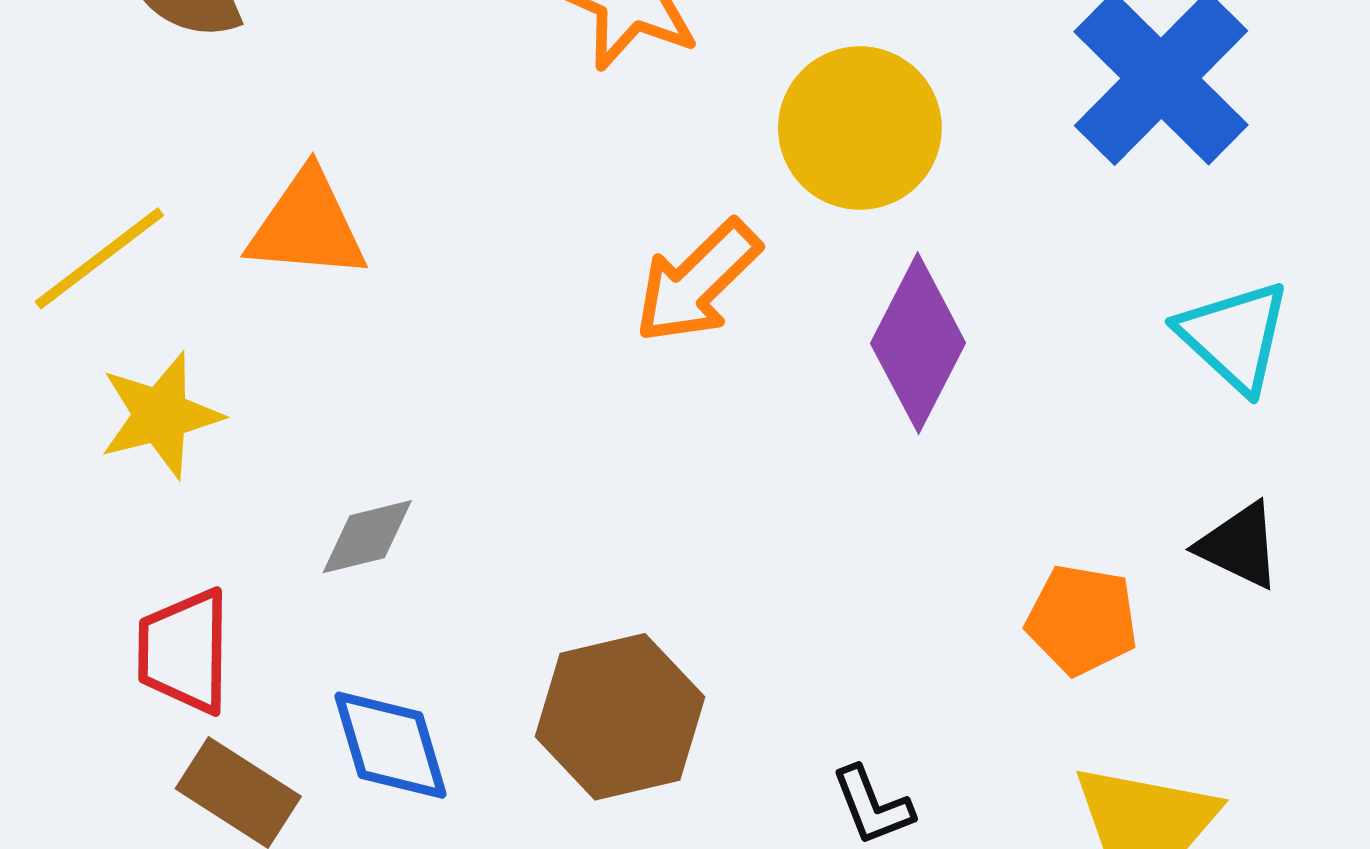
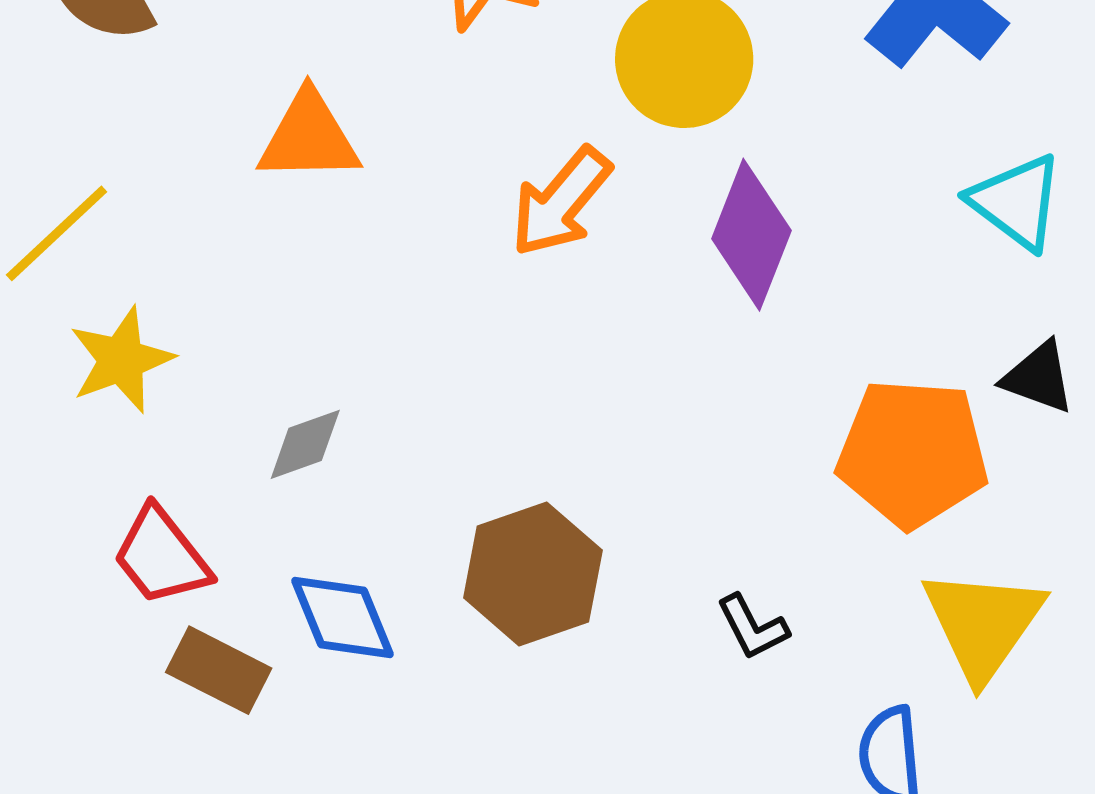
orange triangle: (307, 226) -> (309, 137), moved
orange pentagon: (1082, 620) -> (913, 453), size x1.6
red trapezoid: (184, 651) -> (161, 556), turned -33

